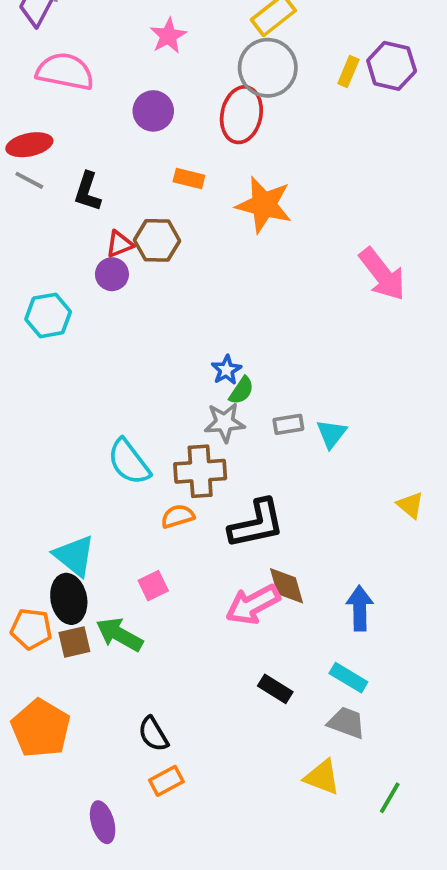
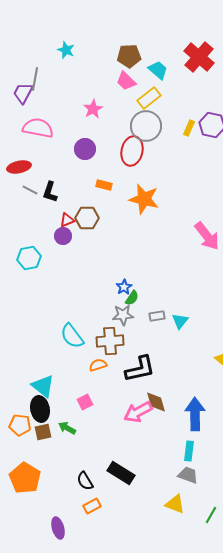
gray line: (29, 180) -> (30, 190), moved
blue arrow: (360, 608) -> (195, 414), size x1.4
green arrow: (119, 635) -> (67, 428), size x0.7
cyan rectangle: (348, 678) -> (189, 451), turned 66
black rectangle: (275, 689) -> (121, 473), moved, size x1.5

